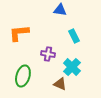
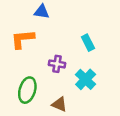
blue triangle: (60, 10) -> (42, 12), moved
brown triangle: (60, 84) -> (59, 104), moved

